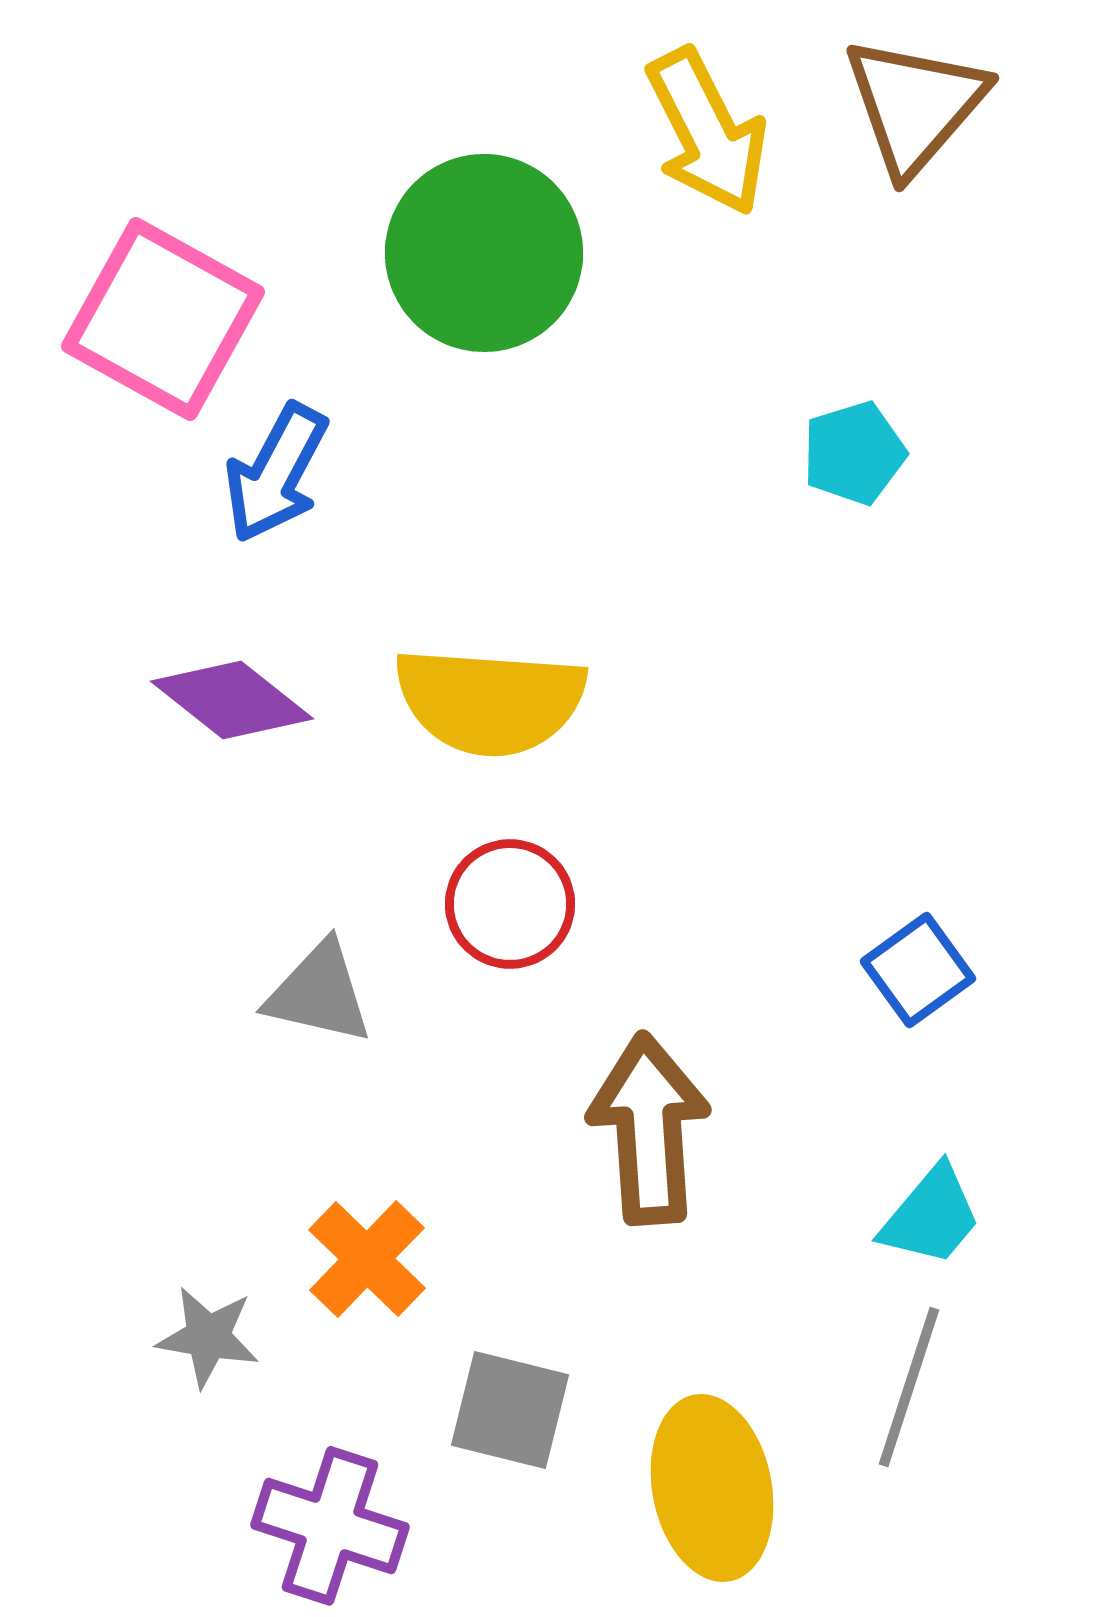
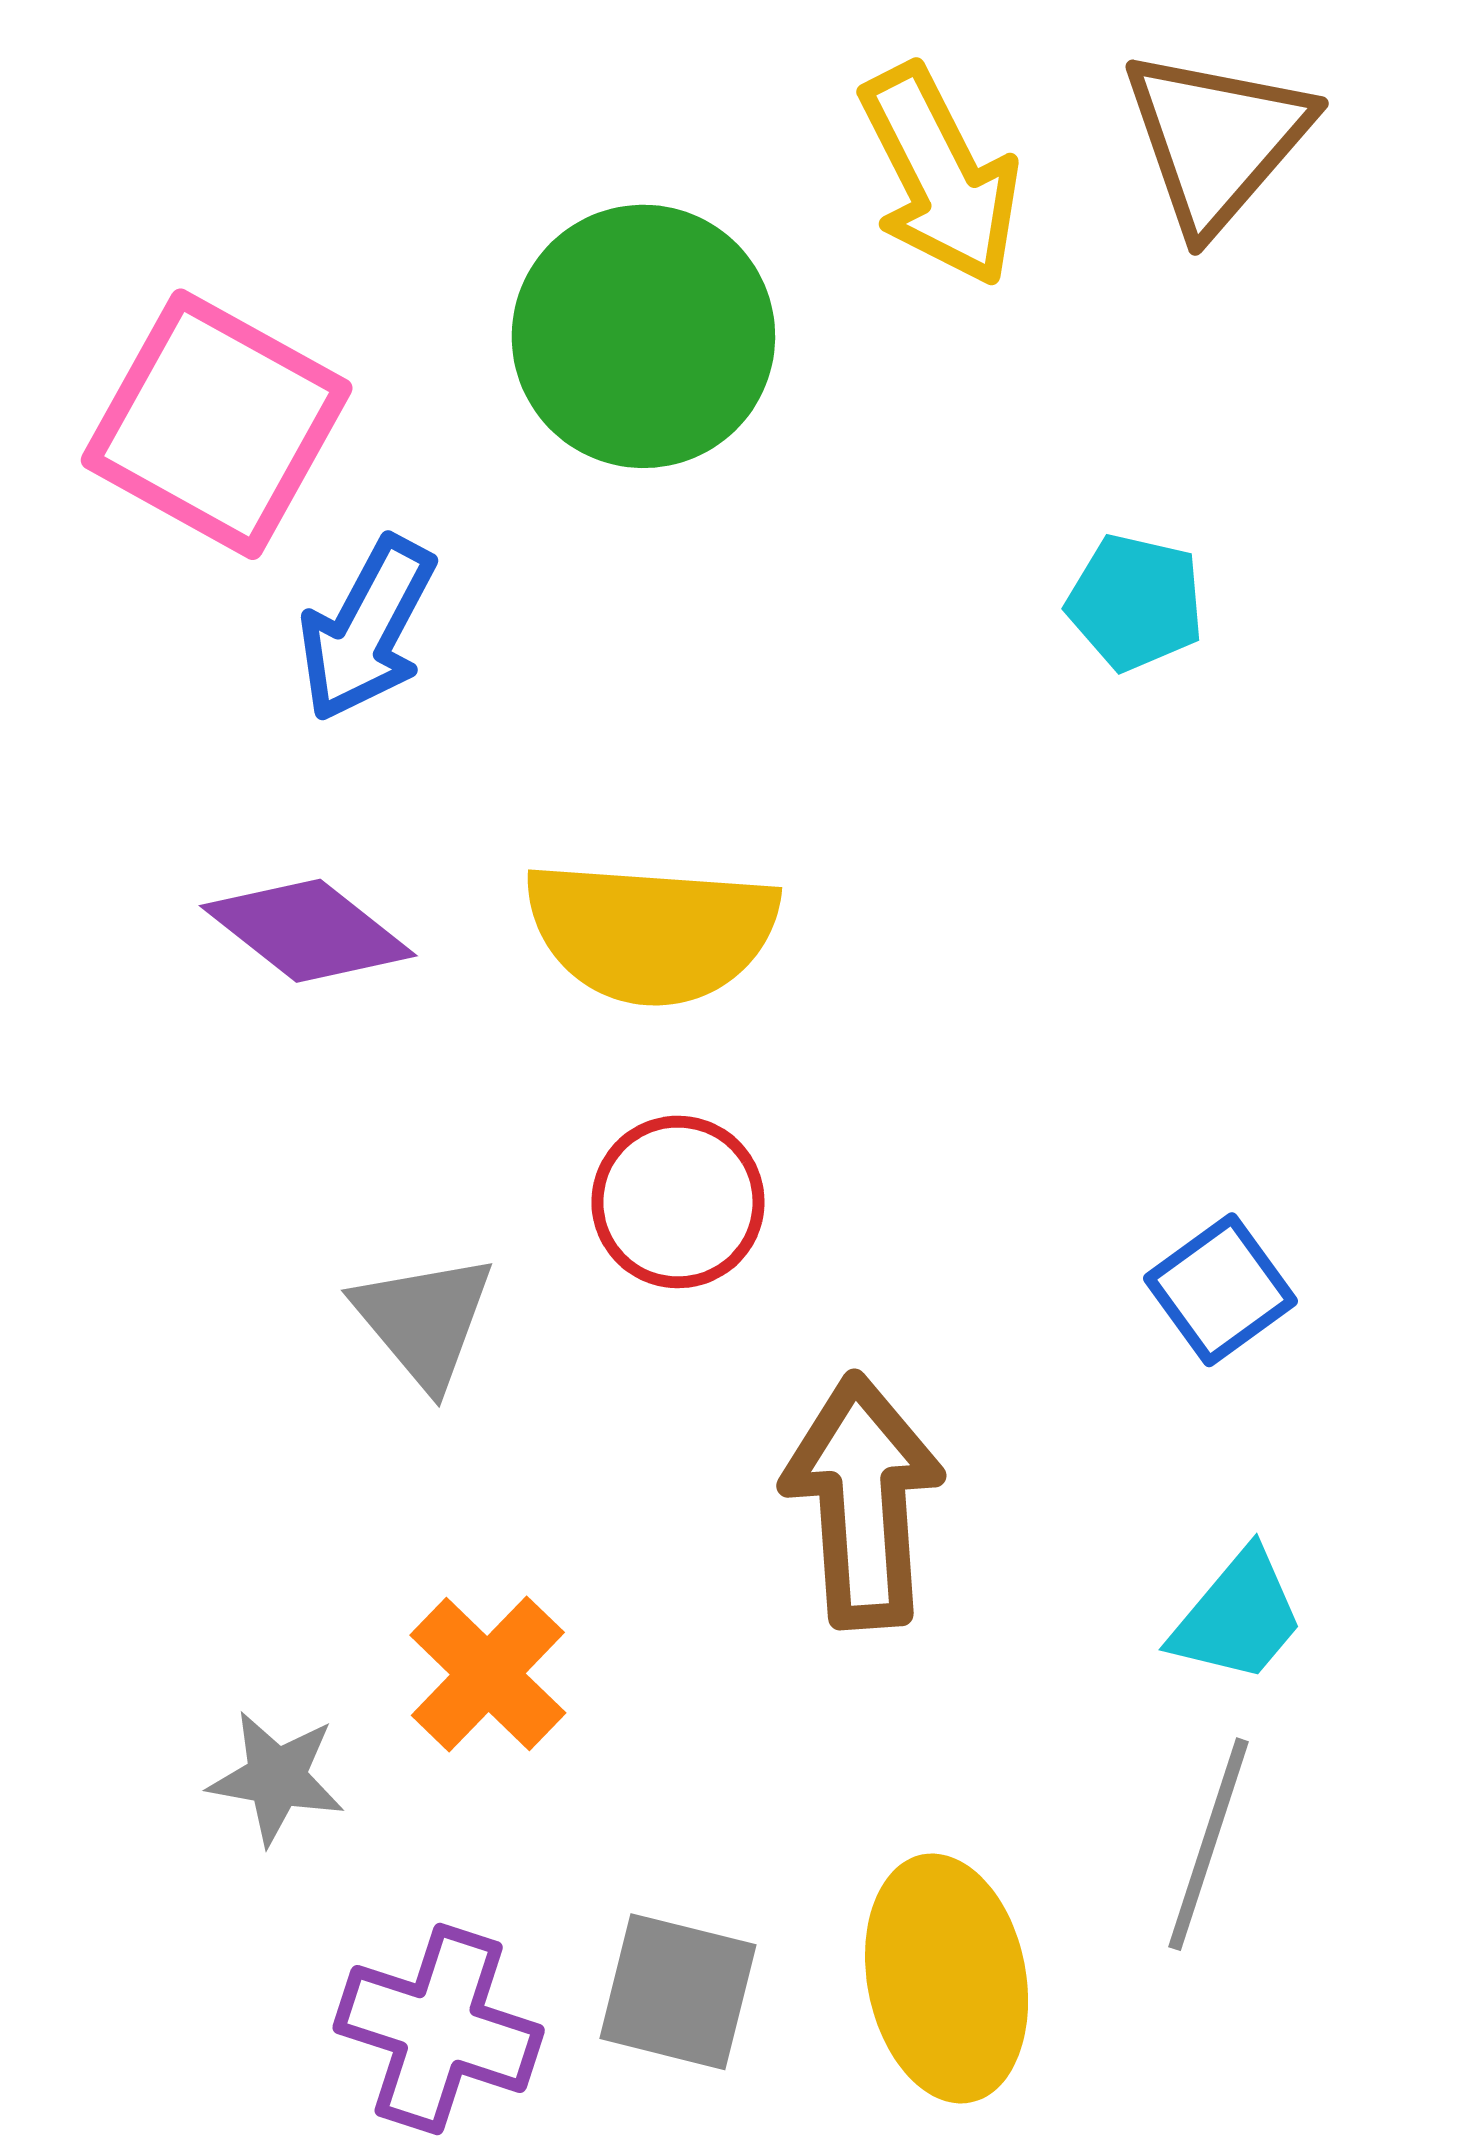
cyan pentagon: (854, 453) -> (1135, 602), turned 30
gray triangle: (319, 993) -> (424, 1320), turned 37
gray square: (510, 1410) -> (678, 1992), moved

